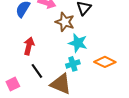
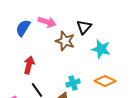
cyan star: (78, 43) -> (101, 49), moved

